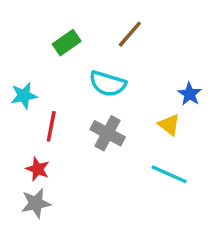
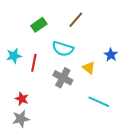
yellow triangle: (169, 125) -> (89, 68), moved
red line: (51, 126) -> (34, 63), moved

